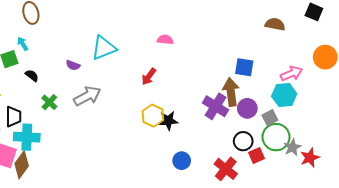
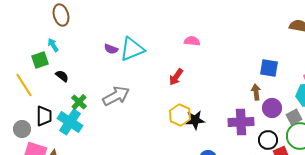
purple semicircle: (73, 65) -> (111, 49), moved
brown arrow: (231, 92) -> (256, 92), size x0.6
purple cross: (215, 106) -> (241, 122), moved, turned -35
cyan cross: (27, 137) -> (70, 122), moved, turned 30

